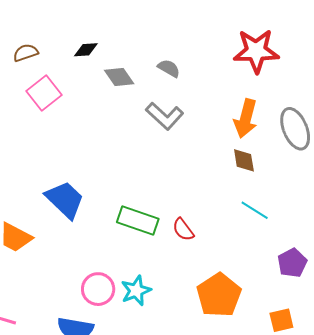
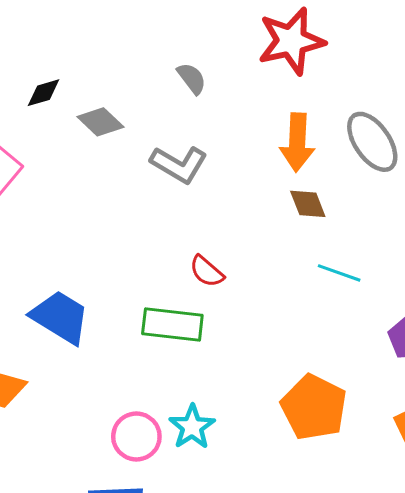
gray semicircle: (169, 68) -> (192, 78), moved, turned 35
red semicircle: (183, 230) -> (207, 271), moved

